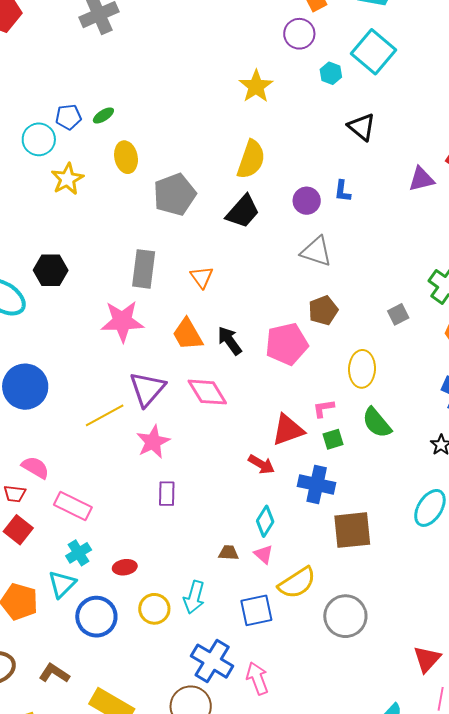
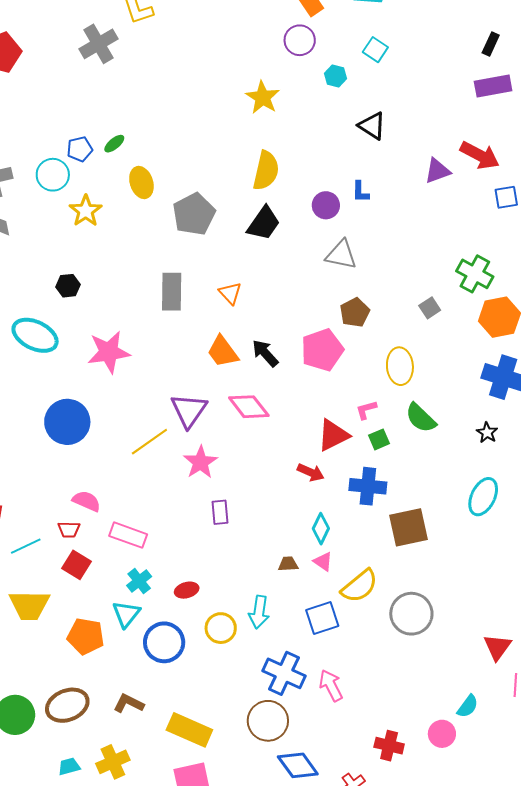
cyan square: (374, 52) -> (375, 50), size x0.6
black hexagon: (51, 270) -> (68, 286), moved, size x0.7
pink star: (122, 321) -> (109, 352), moved

